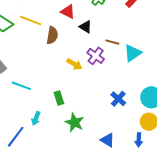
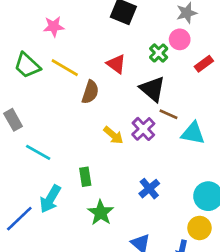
black triangle: (86, 27) -> (152, 89), moved, size x1.5
cyan triangle: (133, 53) -> (193, 133), turned 36
blue cross: (118, 99) -> (149, 189), moved
cyan arrow: (36, 118) -> (50, 199), size x1.5

